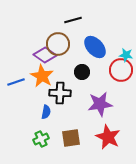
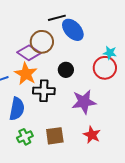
blue ellipse: (95, 47) -> (73, 30), moved
blue semicircle: (46, 112) -> (17, 109), moved, size x1.6
red star: (108, 137) -> (92, 135), size x0.7

